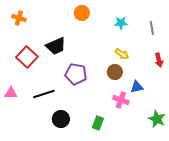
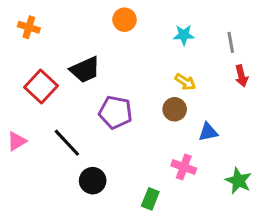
red arrow: (159, 60) -> (241, 76), moved
pink triangle: (11, 93) -> (17, 141), turned -32
black line: (44, 94) -> (67, 143), turned 65
pink cross: (121, 100) -> (184, 167), moved
green rectangle: (98, 123) -> (150, 199), moved

